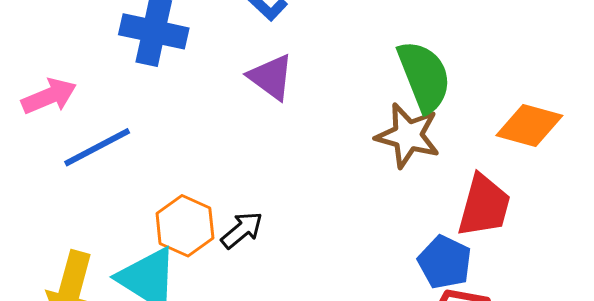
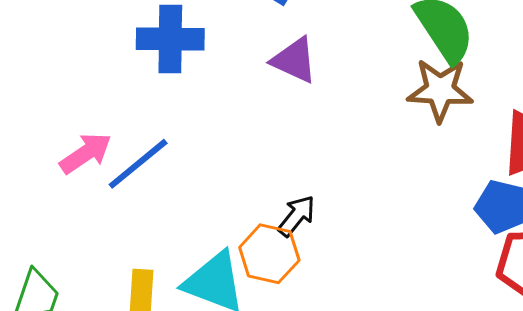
pink arrow: (49, 96) -> (86, 153), moved
orange hexagon: (185, 226) -> (269, 254), moved

